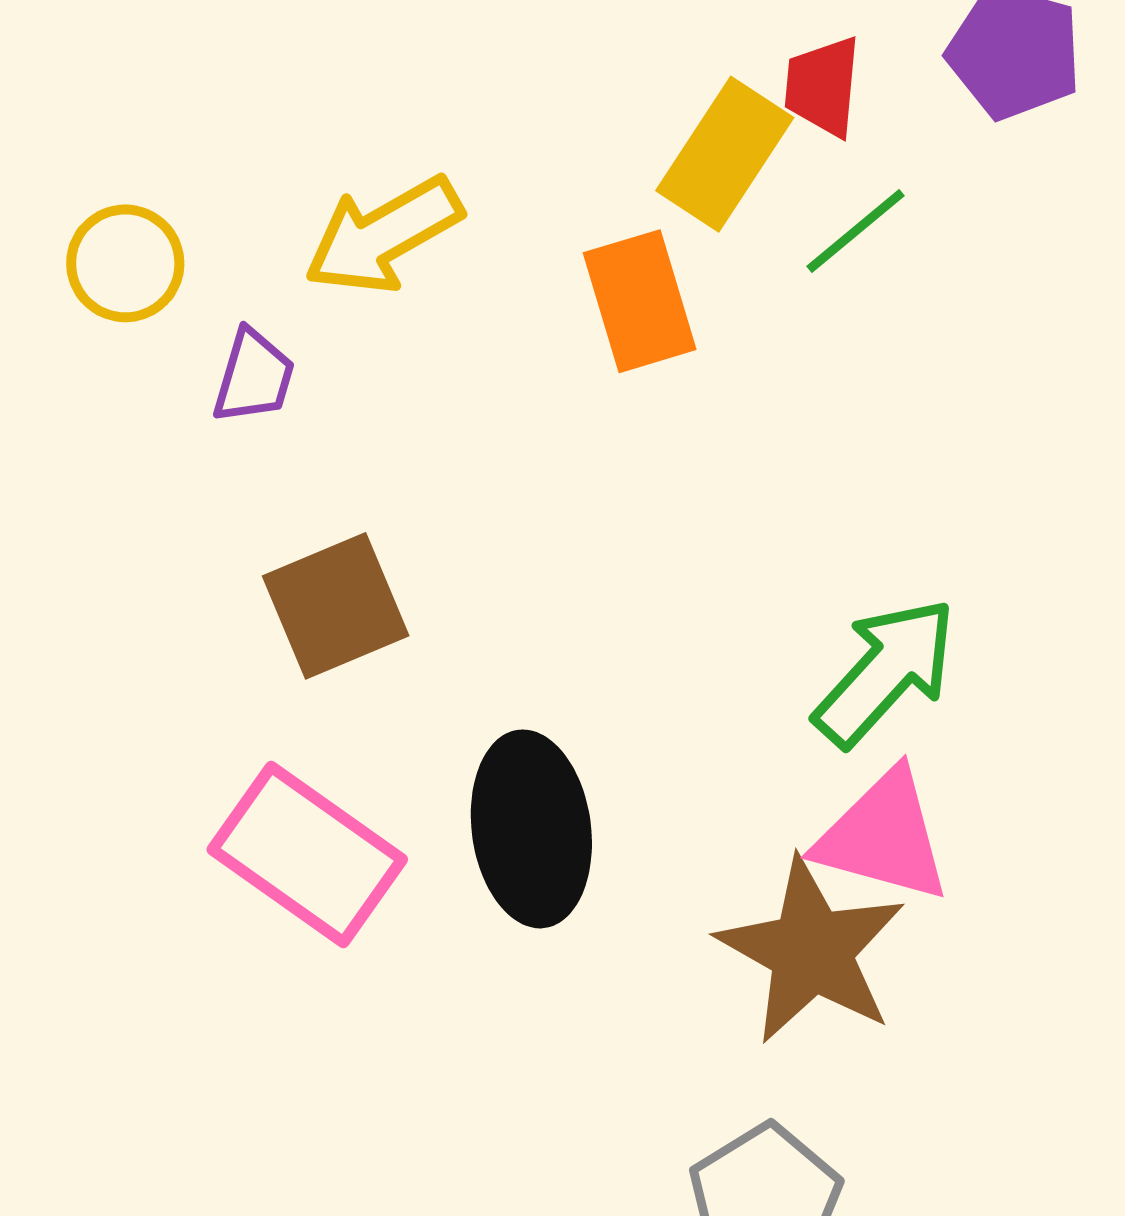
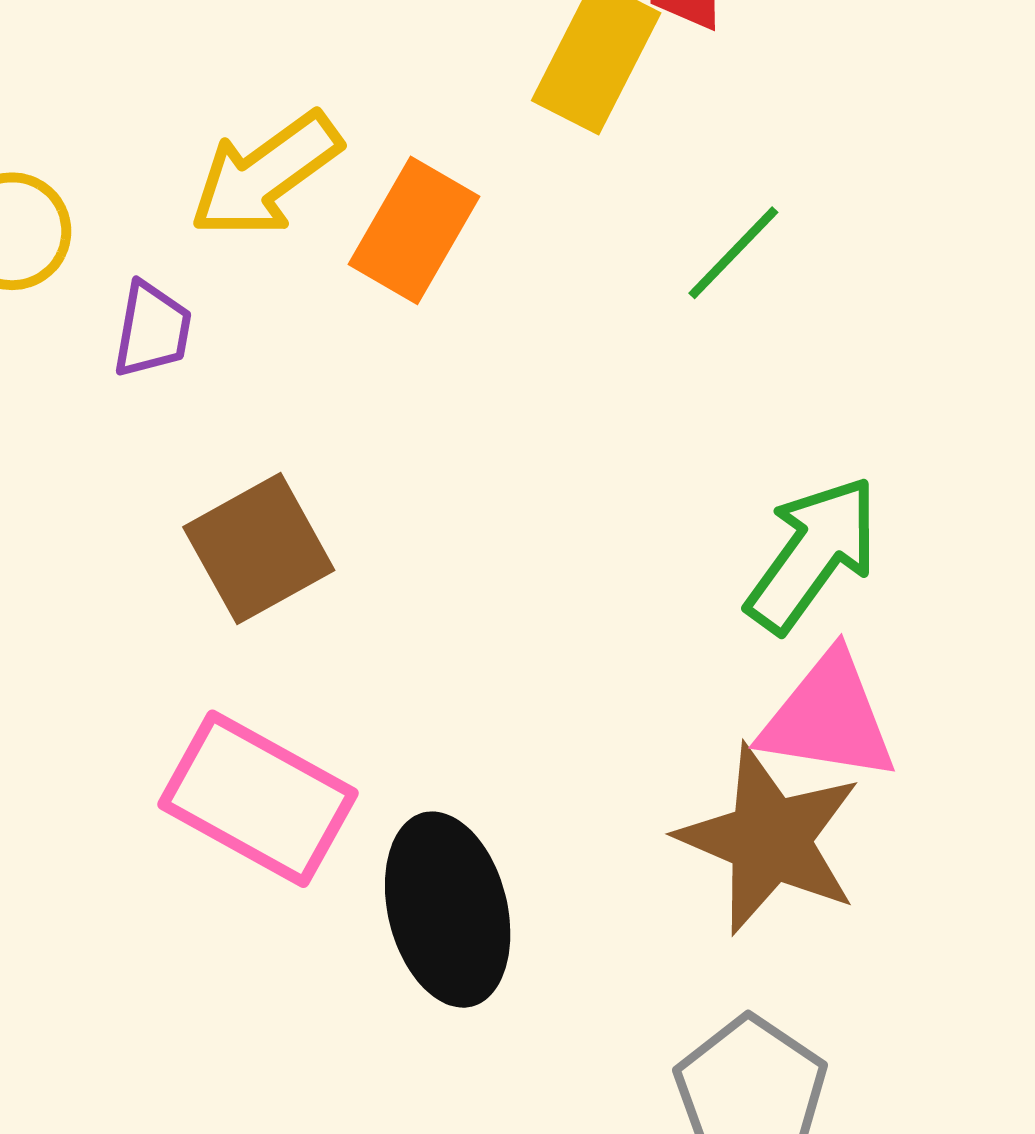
green line: (856, 231) -> (733, 253), moved
orange rectangle: (640, 301) -> (414, 230), moved, turned 53
black ellipse: (531, 829) -> (448, 910), moved

